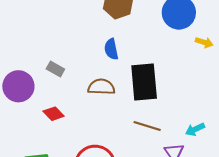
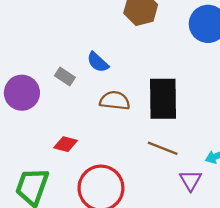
blue semicircle: (111, 49) -> (98, 62), moved, turned -40
red diamond: (54, 114) -> (66, 144), moved, turned -35

